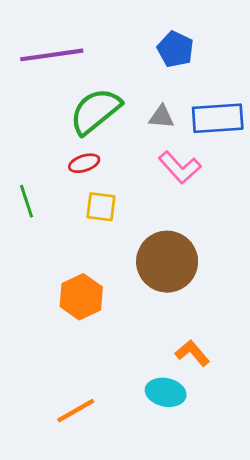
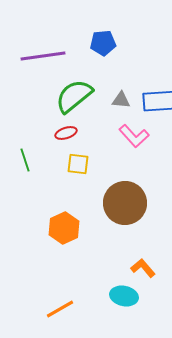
blue pentagon: (175, 49) -> (103, 43), moved, turned -30

